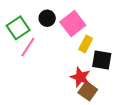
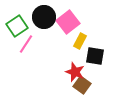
black circle: (47, 18) -> (44, 17), size x1.5

